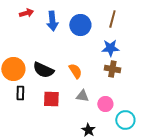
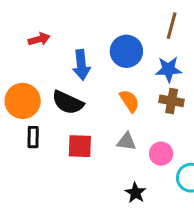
red arrow: (26, 13) -> (39, 39), moved
blue arrow: (52, 21) -> (81, 65), moved
blue circle: (80, 25) -> (126, 51), moved
orange semicircle: (75, 71) -> (129, 101), moved

